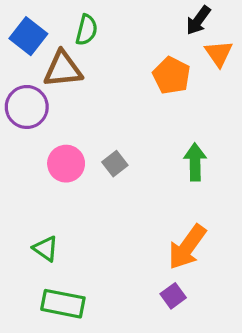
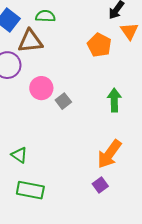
green semicircle: (87, 30) -> (45, 16), turned -102
pink circle: (66, 164) -> (41, 88), moved

